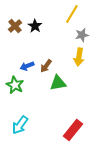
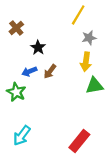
black star: (35, 26) -> (38, 48), moved
green triangle: (58, 83) -> (94, 86), moved

